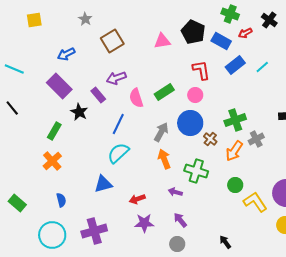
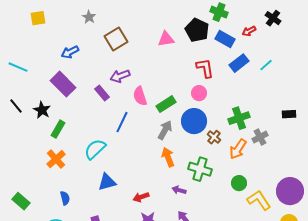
green cross: (230, 14) -> (219, 12), moved
green rectangle: (164, 92) -> (166, 104), moved
black star: (79, 112) -> (42, 110), moved
cyan semicircle: (118, 153) -> (95, 149), moved

